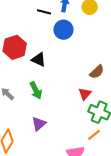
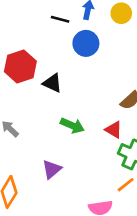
green arrow: (36, 90) -> (72, 126), moved, turned -42
red triangle: (85, 94) -> (114, 130), turned -40

